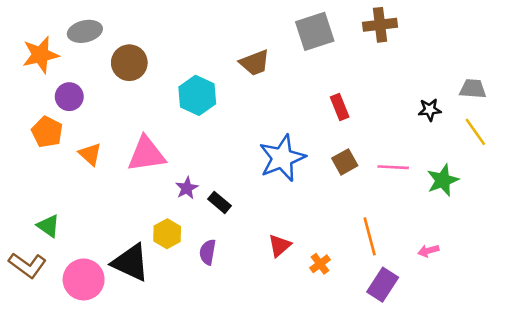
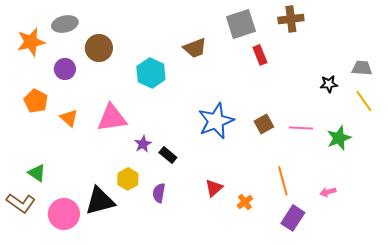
purple circle: (69, 97) -> (65, 69), moved
red rectangle: (340, 107) -> (260, 55), moved
black triangle: (131, 263) -> (100, 201), turned -40

